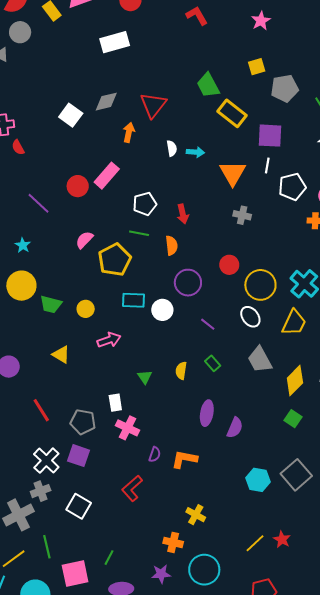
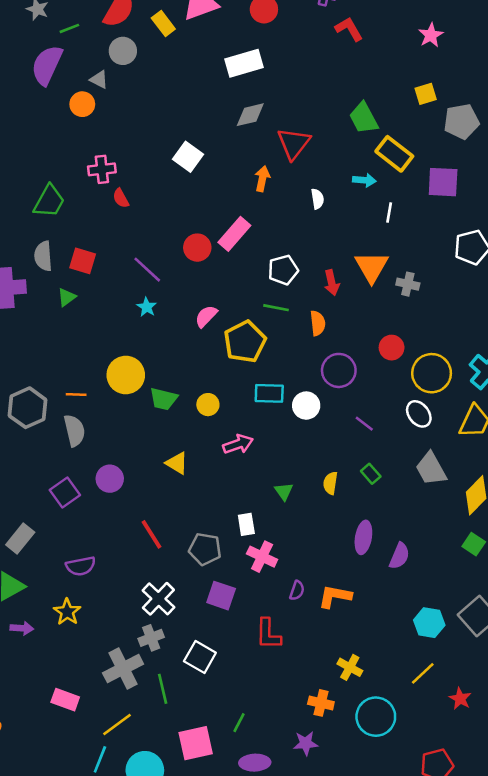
gray diamond: (106, 102) -> (250, 115), moved
cyan arrow: (195, 152) -> (364, 180), moved
white line: (267, 166) -> (389, 213), moved
orange triangle: (233, 173) -> (372, 267), moved
cyan star: (23, 245) -> (147, 307), moved
purple square: (79, 456) -> (221, 596), moved
red L-shape: (132, 488) -> (268, 634), turned -48
yellow line: (255, 543) -> (423, 673), moved
green line: (47, 547) -> (163, 689), moved
cyan circle: (204, 570) -> (376, 717), moved

